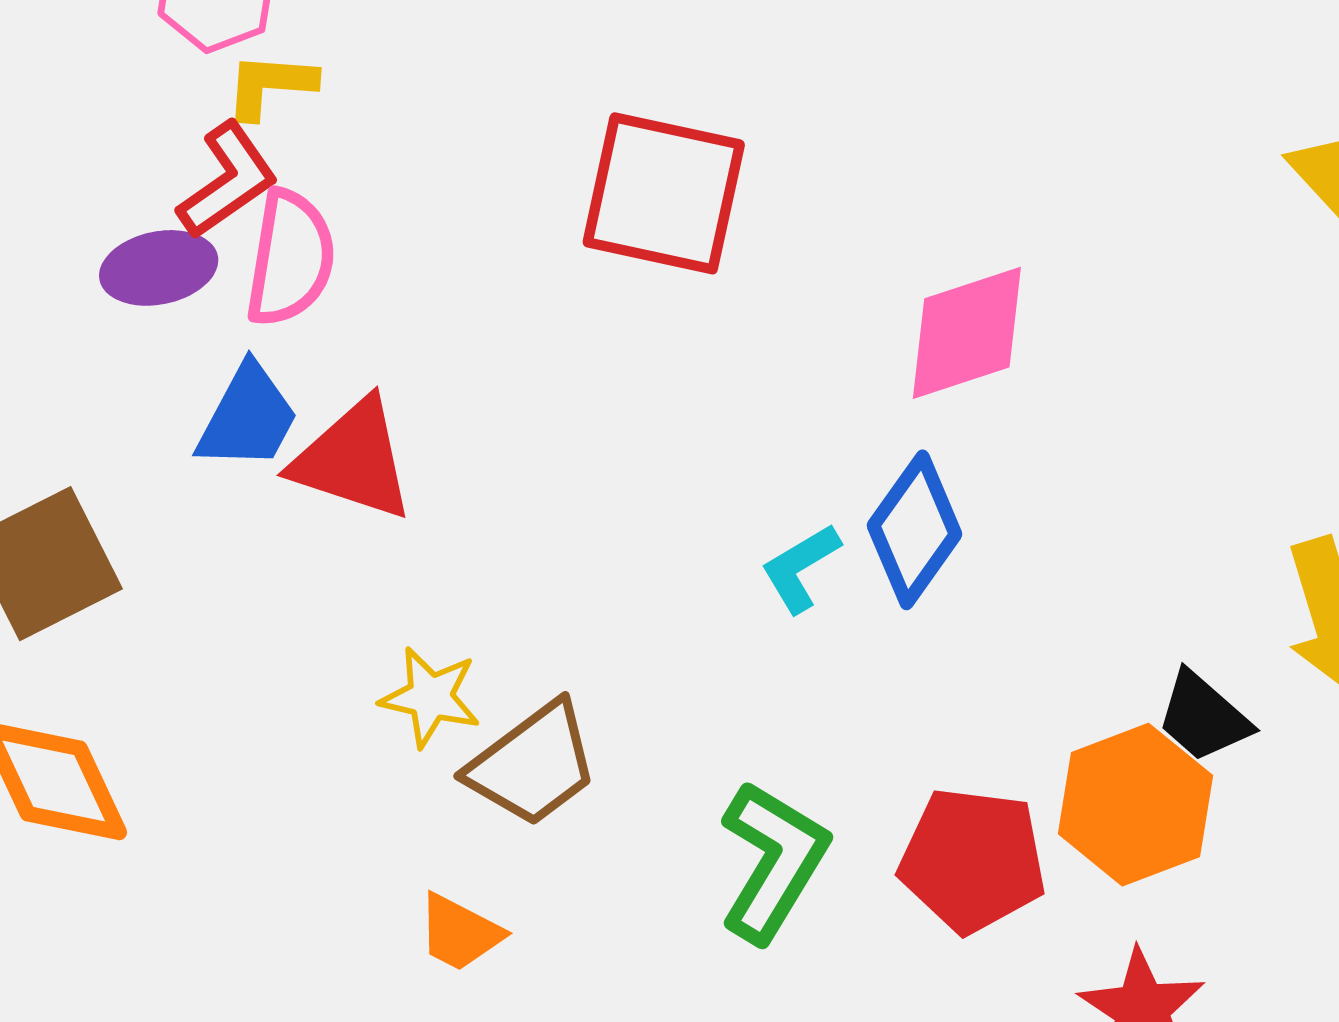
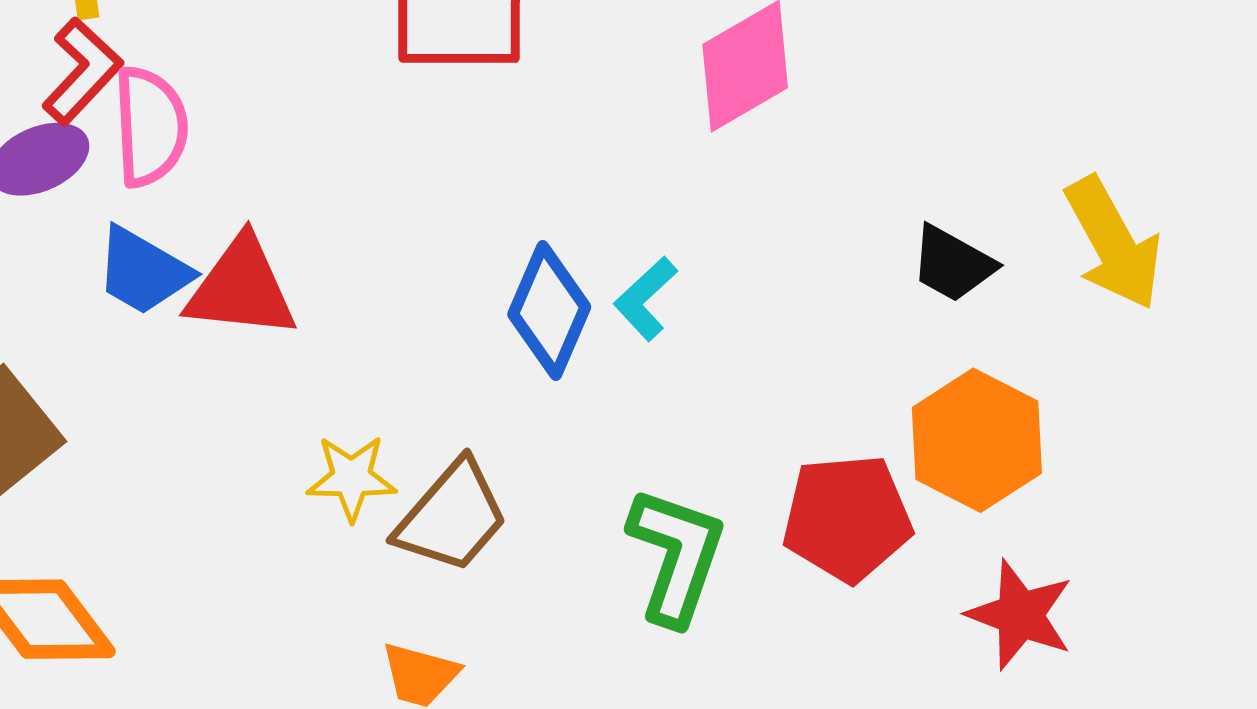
blue trapezoid: (248, 417) -> (143, 271), turned 104
blue diamond: (915, 530) -> (549, 311), moved
black trapezoid: (1203, 717) -> (953, 264), moved

